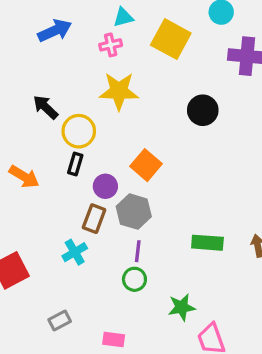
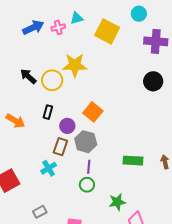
pink cross: (111, 45) -> (58, 27), moved
black circle: (203, 110) -> (153, 81), moved
yellow circle: (79, 131) -> (52, 80), moved

